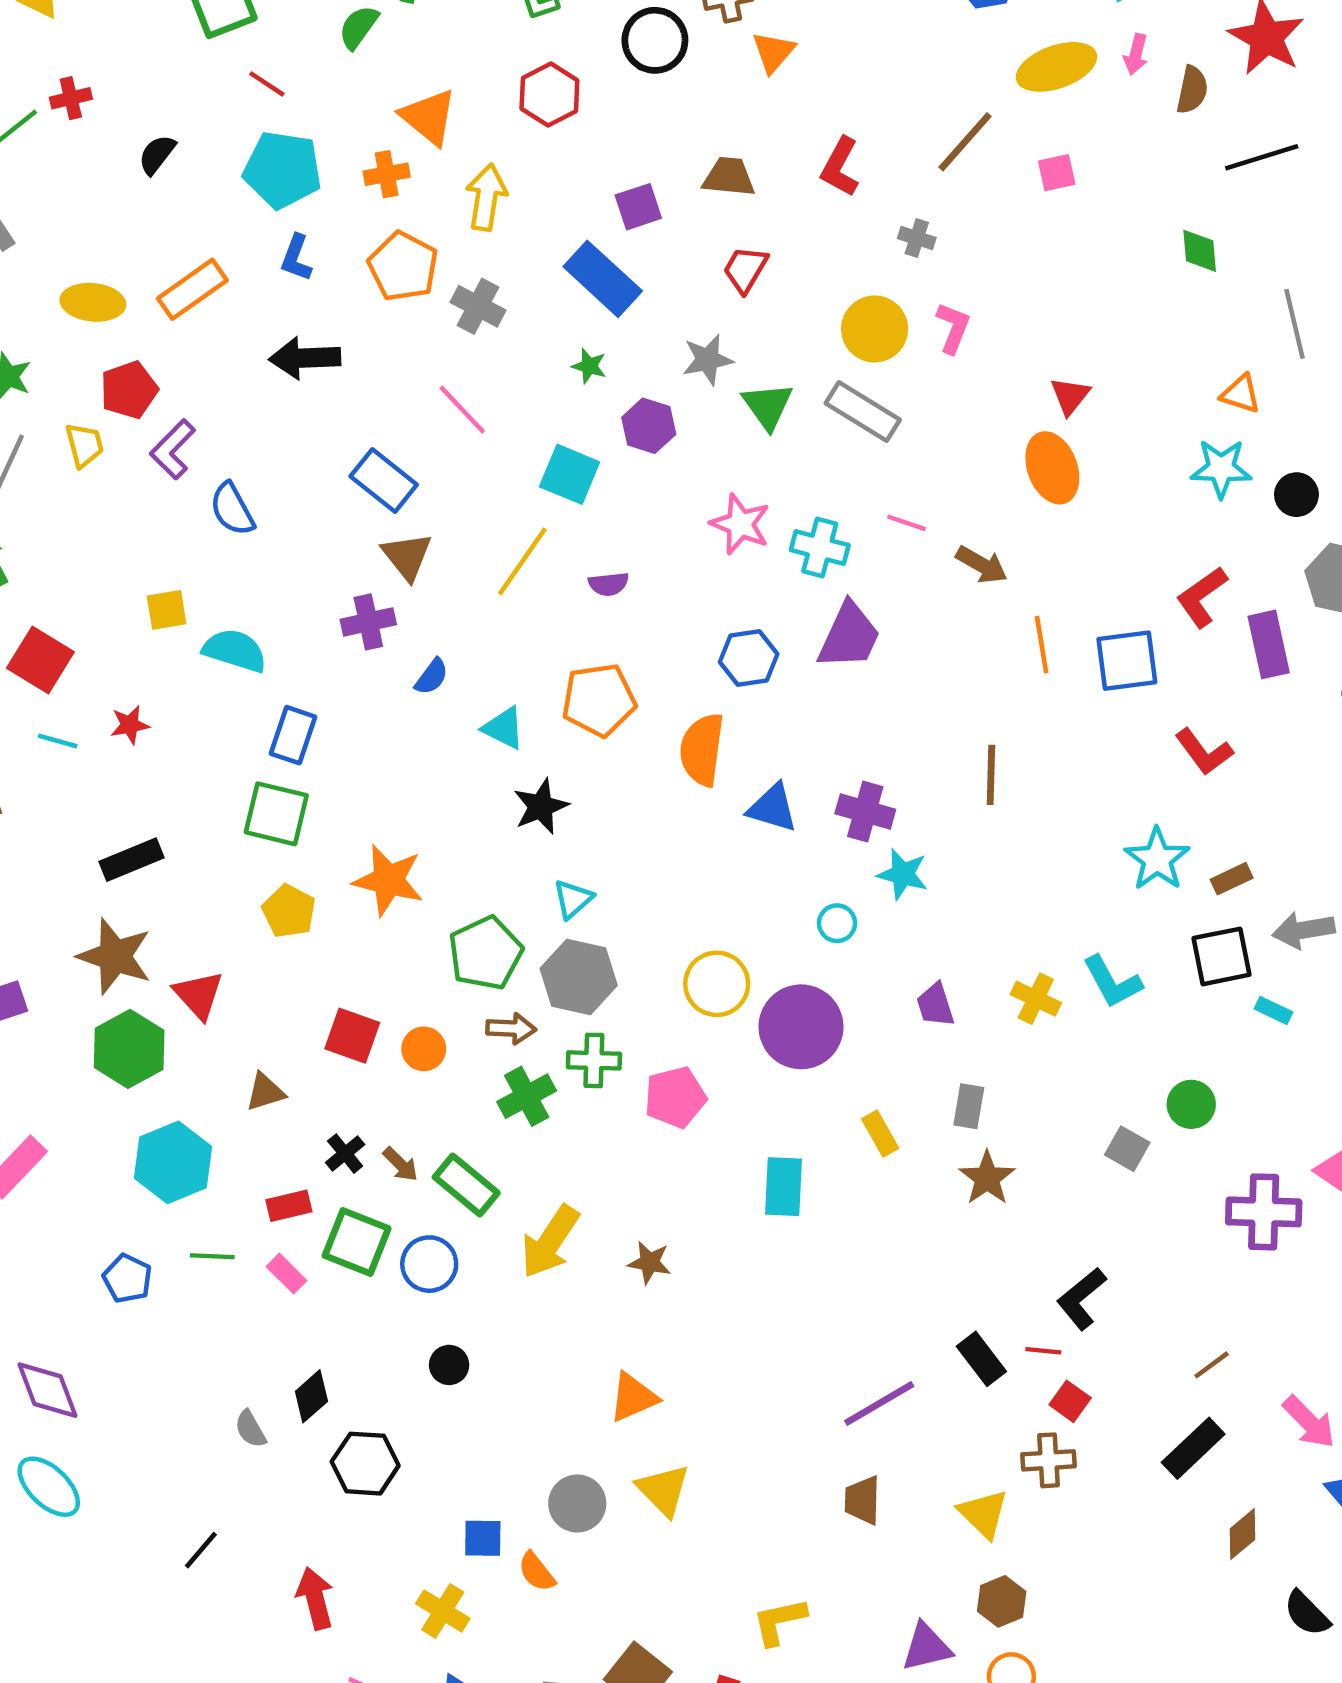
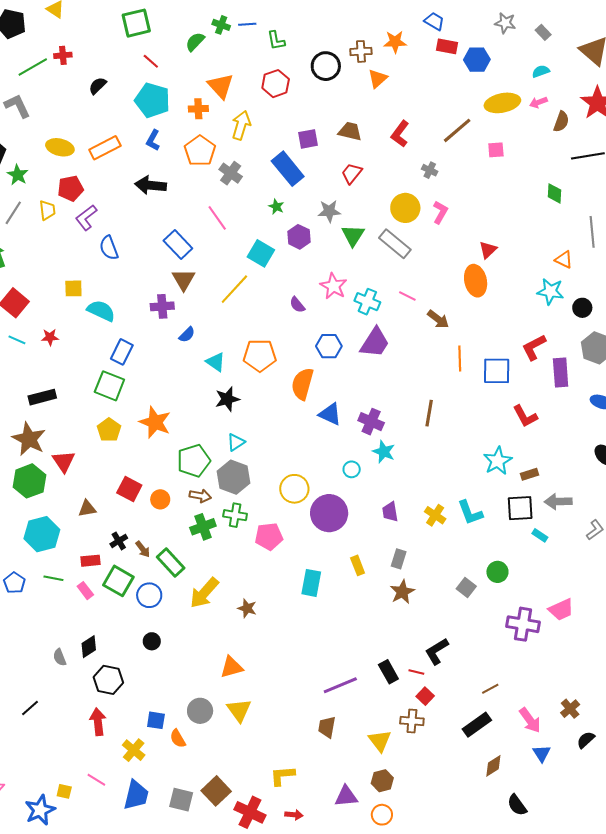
pink arrow: (1136, 54) -> (538, 102), turned 48
purple semicircle: (609, 584) -> (297, 305), moved, turned 48
red arrow: (315, 1598) -> (98, 722), moved

